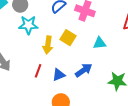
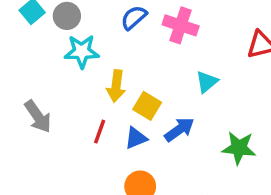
yellow square: (68, 38) -> (147, 106), moved
cyan triangle: (100, 43) -> (207, 82), turned -32

